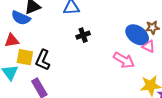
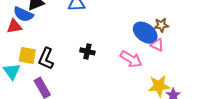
black cross: (83, 35) -> (87, 51), moved, turned 32
red triangle: (12, 40) -> (14, 26), moved

